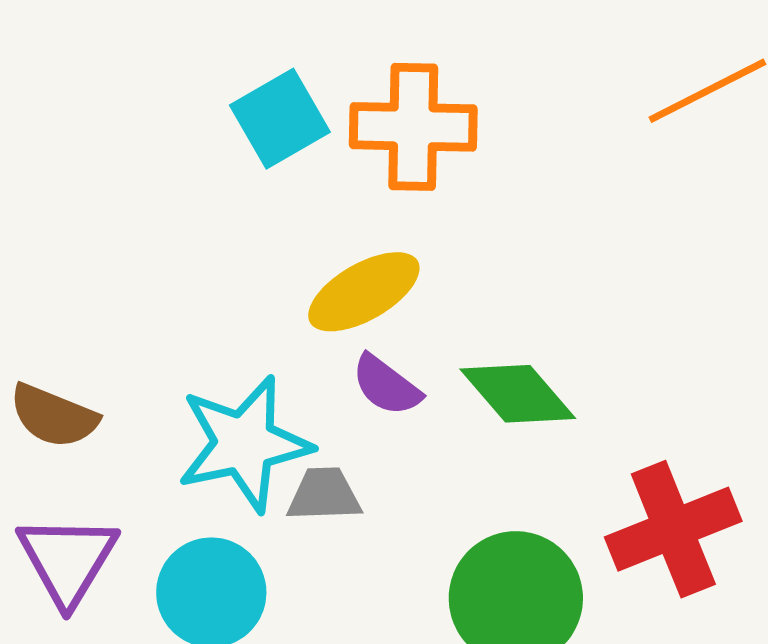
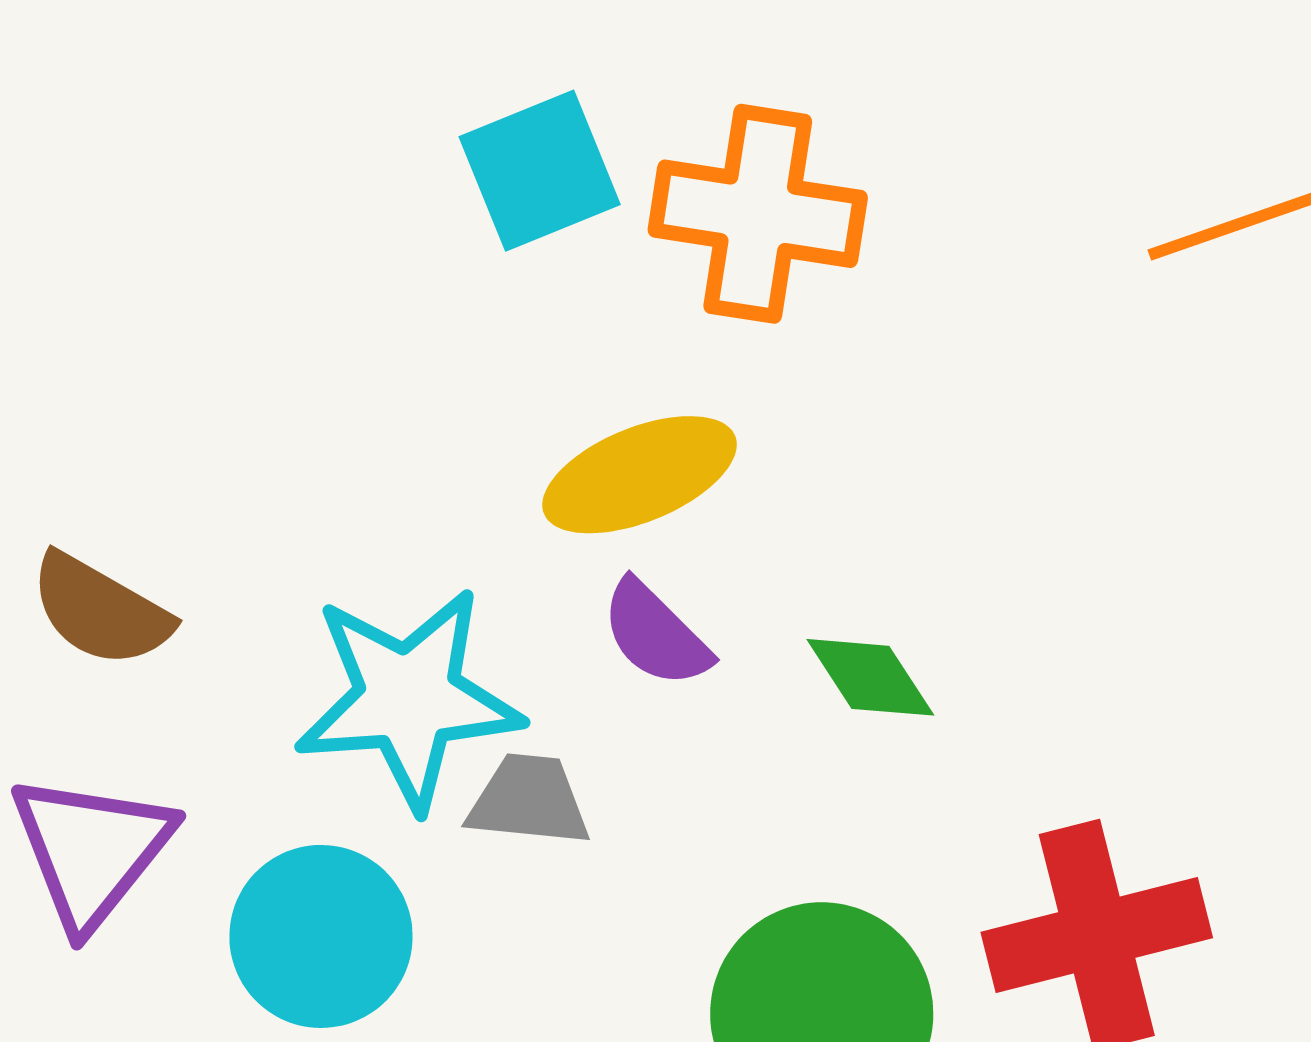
green diamond: (518, 394) -> (870, 677), size x0.7

